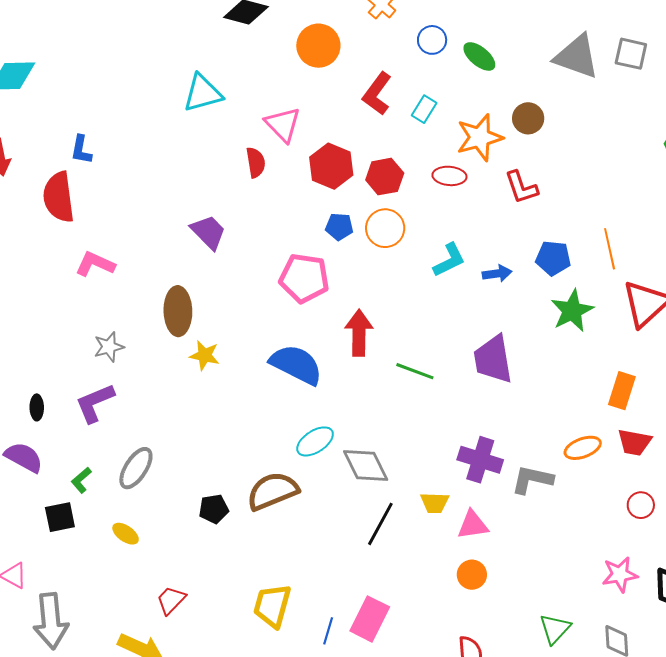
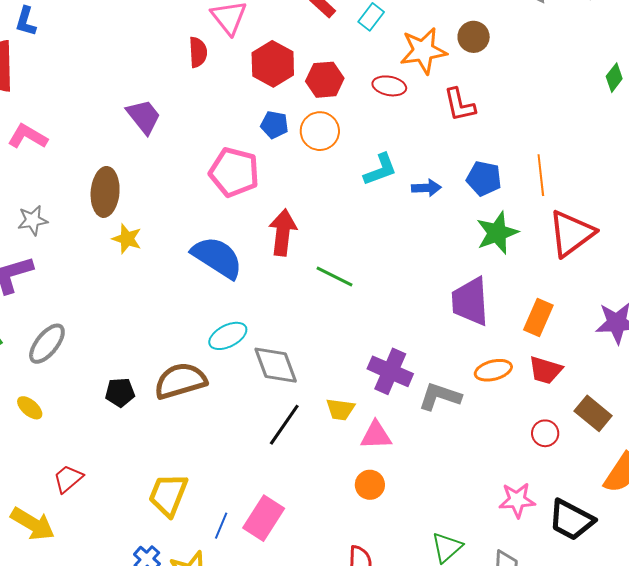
purple trapezoid: (493, 359) -> (470, 301), moved

